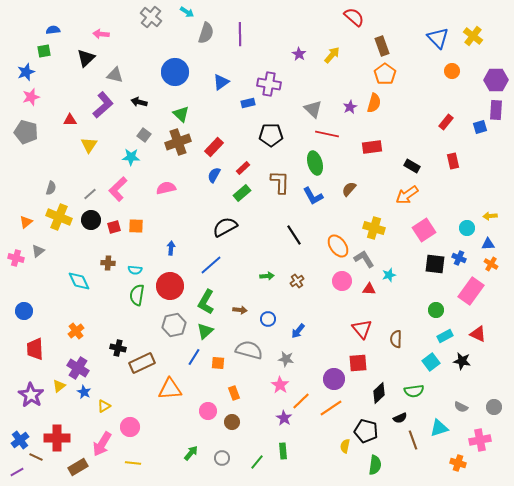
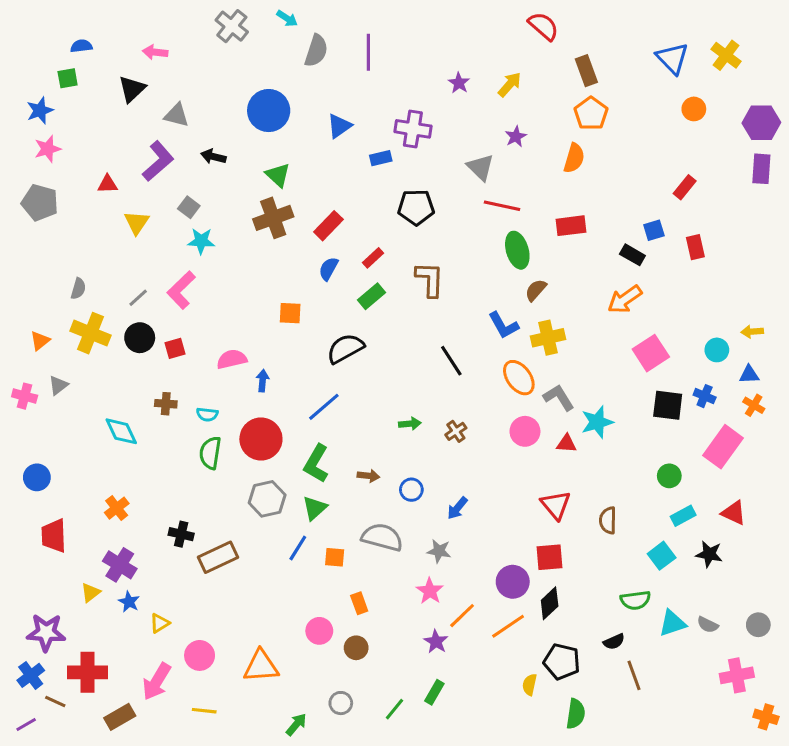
purple star: (350, 107) -> (516, 137), moved
blue square: (480, 127) -> (654, 230), moved
gray square: (144, 135) -> (189, 207), moved
green ellipse: (315, 163) -> (517, 250), moved
pink semicircle: (166, 188) -> (232, 359), moved
blue L-shape: (313, 196) -> (503, 325), moved
orange square: (136, 226) -> (290, 313), moved
yellow cross: (374, 228) -> (548, 338), moved, turned -30
cyan star: (389, 275) -> (597, 422), size x1.5
orange triangle: (170, 389) -> (261, 666), moved
black diamond: (379, 393) -> (550, 603), moved
purple star: (31, 395) -> (46, 632), moved, turned -30
cyan triangle: (439, 428) -> (672, 623), moved
green rectangle: (283, 451) -> (434, 692), turned 35
green arrow: (191, 453) -> (296, 725), moved
orange cross: (458, 463) -> (766, 717), moved

